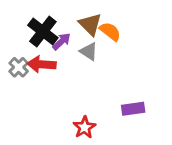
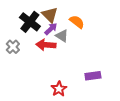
brown triangle: (90, 24) -> (50, 15), moved
purple arrow: (62, 41) -> (51, 29), moved
red arrow: (41, 64) -> (46, 45), moved

